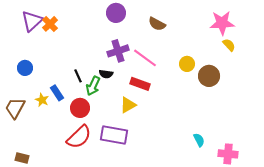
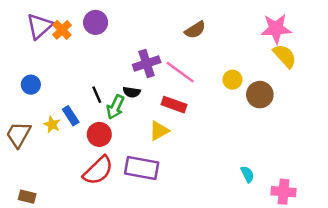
purple circle: (116, 13) -> (96, 22), moved
brown semicircle: (157, 24) -> (195, 30), turned -60
yellow semicircle: (229, 45) -> (285, 56), size x1.5

